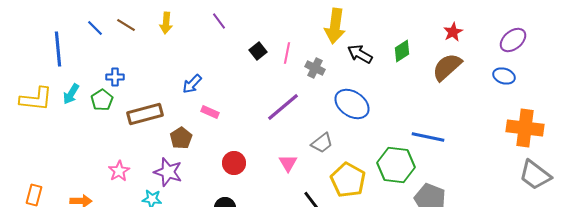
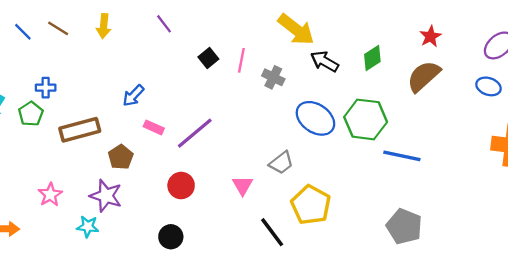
yellow arrow: (335, 26) -> (296, 30), turned -60
purple line: (283, 107) -> (195, 133), moved
green hexagon: (396, 165) -> (366, 119), moved

